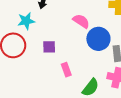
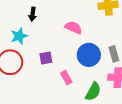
blue circle: (98, 39) -> (89, 55), moved

